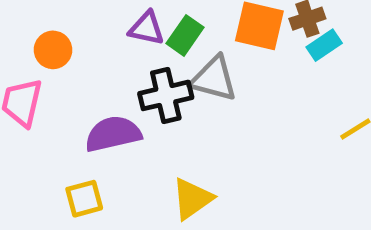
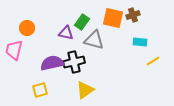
purple triangle: (147, 28) -> (66, 33), moved
cyan rectangle: (324, 45) -> (140, 42), moved, turned 40
black cross: (166, 95) -> (74, 62), moved

